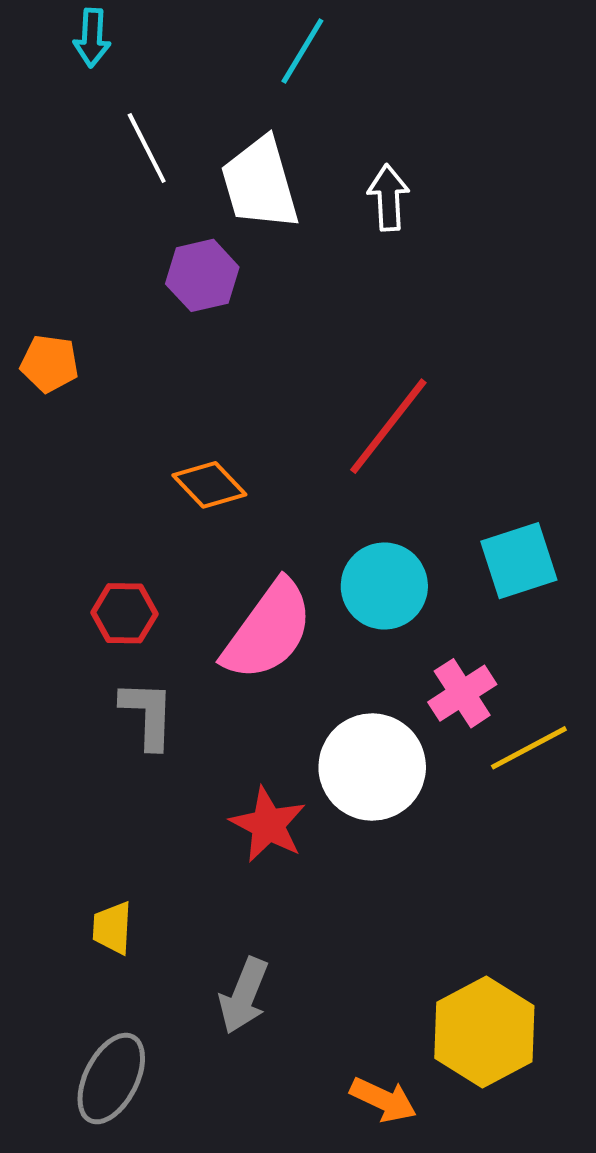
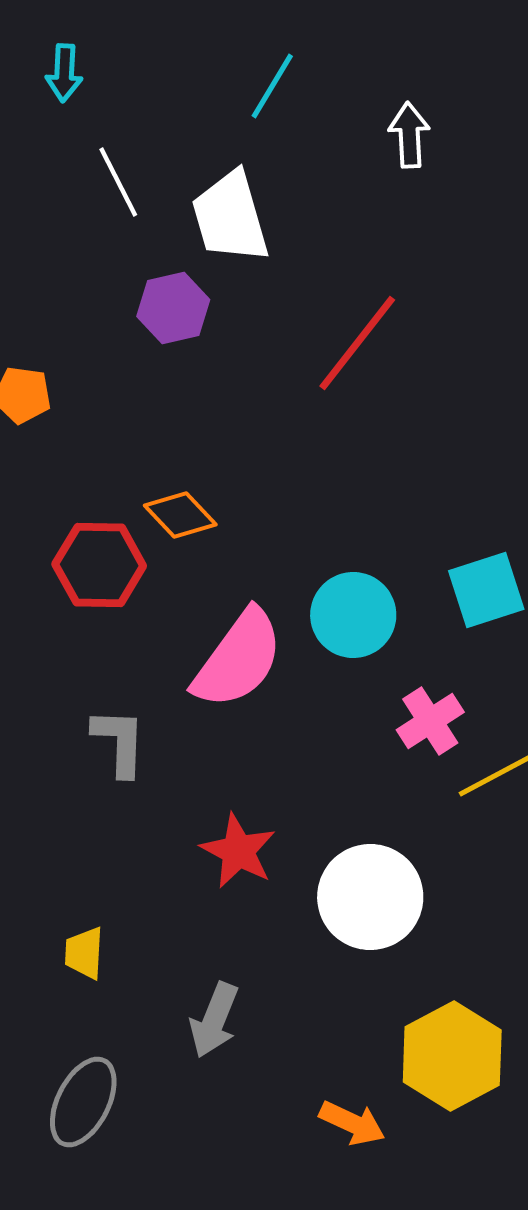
white arrow: (388, 198) -> (409, 135), moved
red line: (388, 426) -> (357, 343), moved
red hexagon: (124, 613) -> (99, 565), moved, size x1.4
white circle: (372, 767) -> (370, 897), moved

